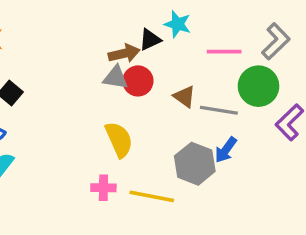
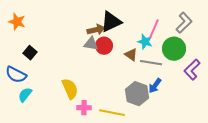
cyan star: (178, 24) -> (145, 42), moved
black triangle: (150, 40) -> (111, 22), size x1.6
pink line: (224, 52) -> (154, 29), turned -66
yellow semicircle: (119, 140) -> (70, 89), moved

